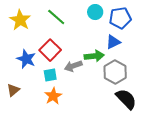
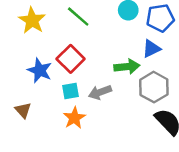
gray arrow: (73, 66) -> (100, 92), moved
brown triangle: (13, 90) -> (23, 110), turned -32

